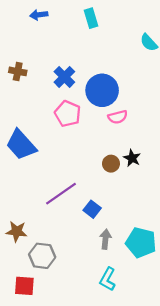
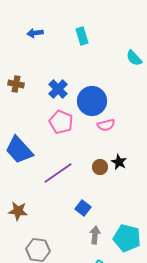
purple line: (61, 194) -> (58, 173), moved
brown star: (17, 231) -> (18, 211), moved

